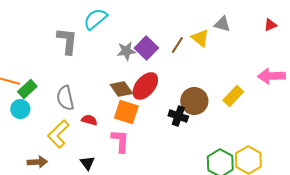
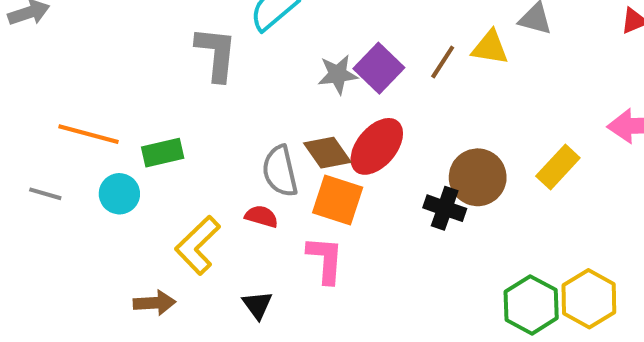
yellow triangle: (200, 38) -> (490, 48), turned -30
green rectangle: (27, 89) -> (163, 153), moved, turned 30
gray semicircle: (65, 98) -> (280, 171), moved

